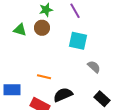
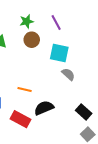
brown circle: (42, 28) -> (32, 40), moved
gray semicircle: (94, 67) -> (68, 74), moved

